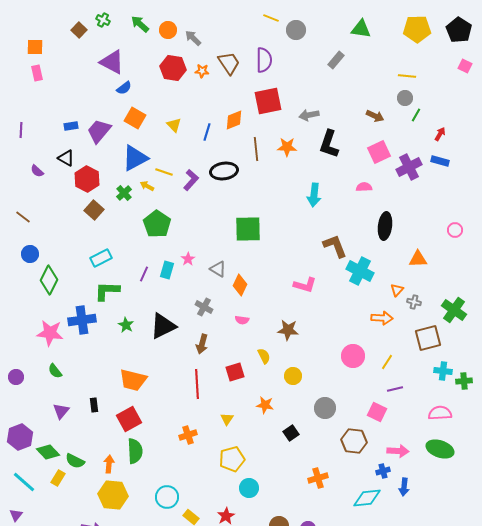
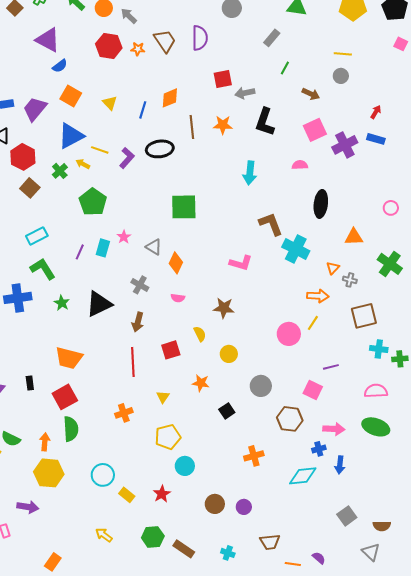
red square: (268, 101) -> (223, 79), moved, size x0.7
green line: (416, 115) -> (285, 68), moved
green L-shape: (107, 291) -> (43, 269), turned 56
green cross: (454, 310) -> (390, 264), moved
yellow line: (387, 362) -> (313, 323), moved

